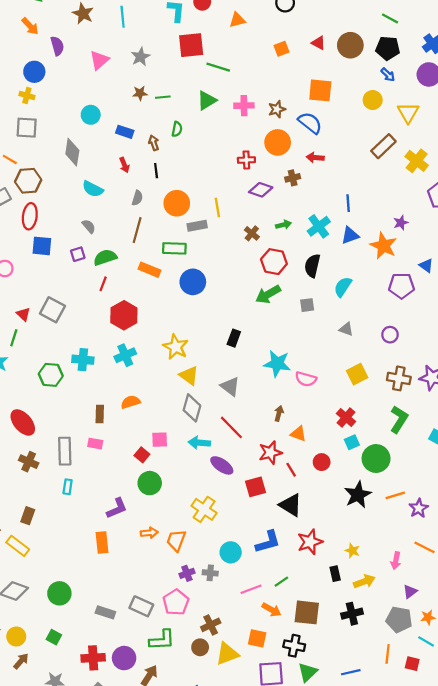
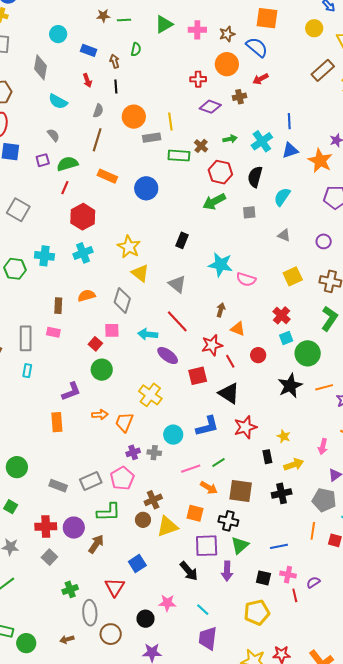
red arrow: (315, 158) -> (261, 79), turned -35
green rectangle: (174, 248) -> (179, 156), moved
gray diamond: (192, 408) -> (122, 300), moved
gray rectangle: (141, 606) -> (91, 481), turned -50

